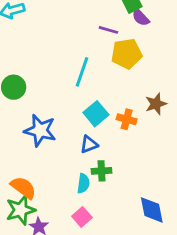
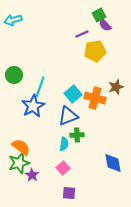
purple line: (108, 30) -> (82, 34), turned -40
cyan line: (82, 72) -> (40, 87), moved
orange cross: (127, 119) -> (95, 98), size x1.5
blue star: (40, 130) -> (33, 106), turned 30
blue triangle: (89, 144) -> (68, 116), size x1.5

